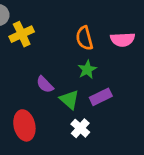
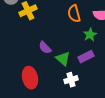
green star: (87, 70) -> (90, 35), moved
white cross: (80, 128) -> (71, 80), turned 32

